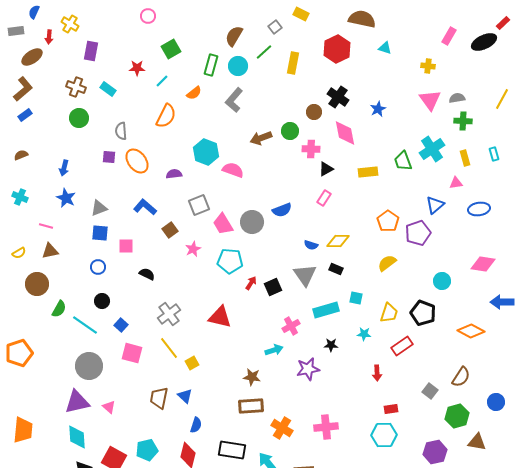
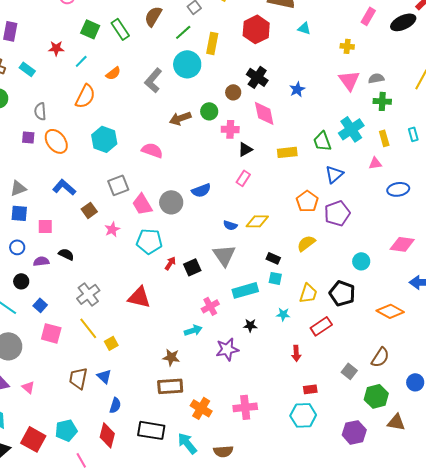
green square: (171, 49) -> (90, 29), turned -36
green rectangle: (211, 65) -> (120, 29), moved, turned -50
cyan circle: (238, 66) -> (187, 64), moved, size x1.4
cyan hexagon: (206, 152) -> (104, 139), moved
purple semicircle: (174, 174) -> (41, 261), moved
blue triangle: (435, 205) -> (334, 174), moved
black rectangle: (336, 269) -> (273, 258), moved

